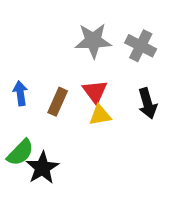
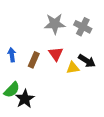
black arrow: (147, 103) -> (87, 61), turned -42
yellow triangle: (100, 115) -> (73, 68), moved

